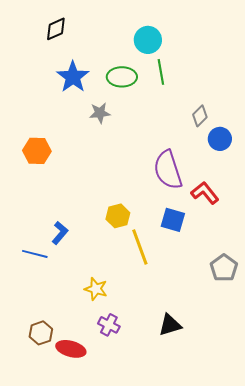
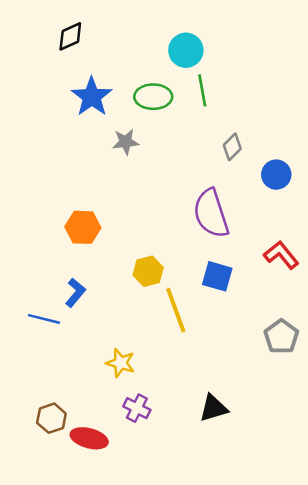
gray diamond: (200, 116) -> (232, 147), moved
orange hexagon: (37, 151) -> (83, 227), moved
red L-shape: (205, 193) -> (281, 255), moved

